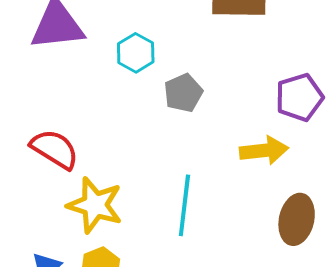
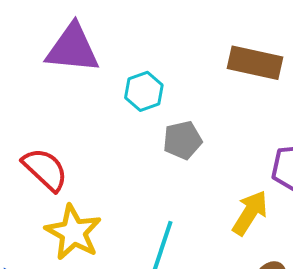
yellow arrow: (264, 151) -> (250, 213), turned -63

